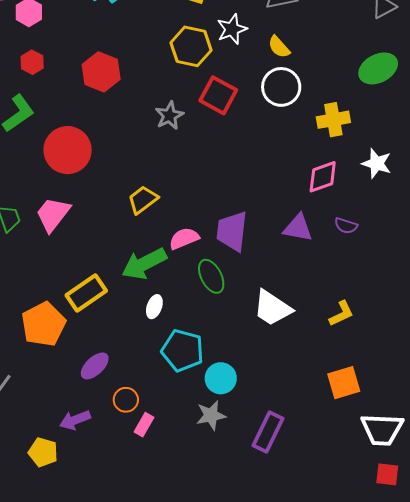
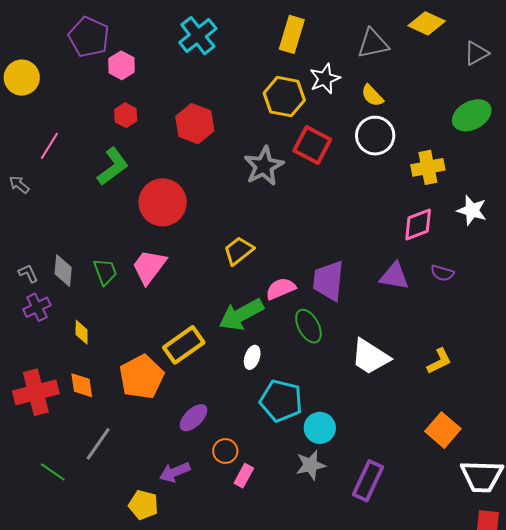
gray star: (169, 116) -> (264, 166), size x1.4
orange square: (344, 383) -> (443, 430), turned -32

